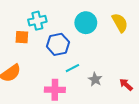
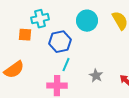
cyan line: (72, 68) -> (66, 65), moved, turned -40

